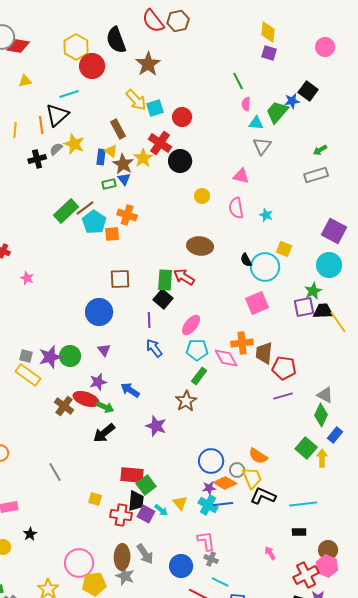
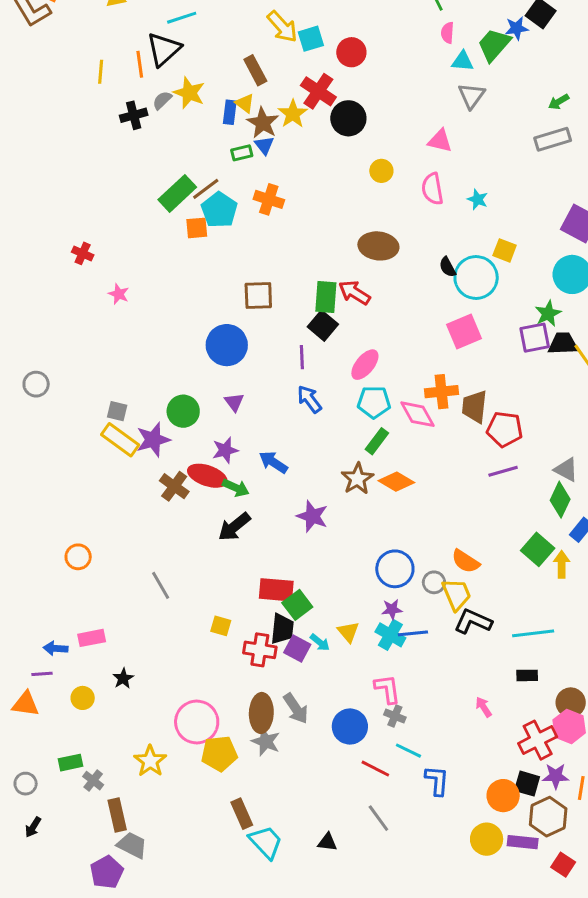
orange square: (112, 234) -> (197, 228), moved
purple star: (50, 357) -> (153, 440), moved
orange diamond: (225, 483) -> (396, 482), moved

